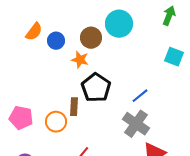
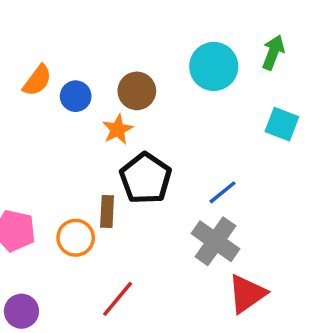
cyan circle: (119, 24) -> (214, 66), moved
orange star: (80, 60) -> (118, 129), turned 30

